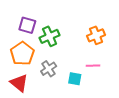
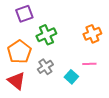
purple square: (27, 25) -> (24, 14), moved, turned -36
cyan square: (75, 79) -> (71, 77), turned 32

